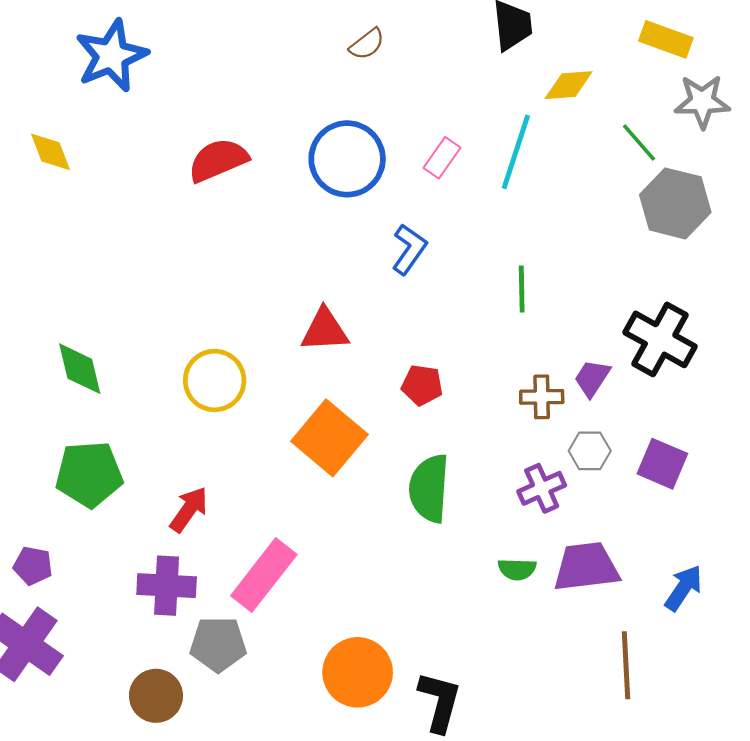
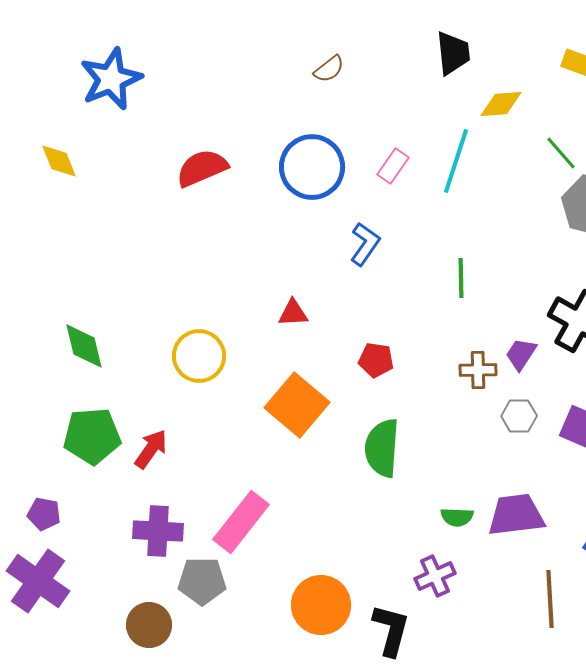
red triangle: (325, 330) -> (293, 313), size x0.7
purple cross: (542, 488) -> (435, 576), moved
red arrow: (189, 509) -> (151, 449), moved

